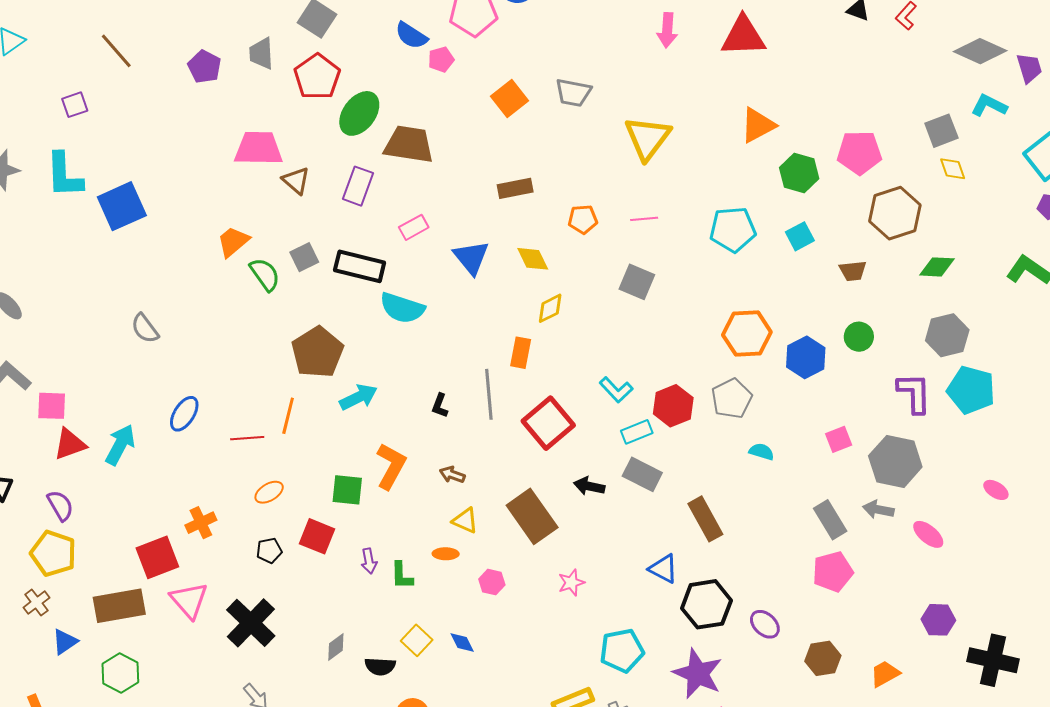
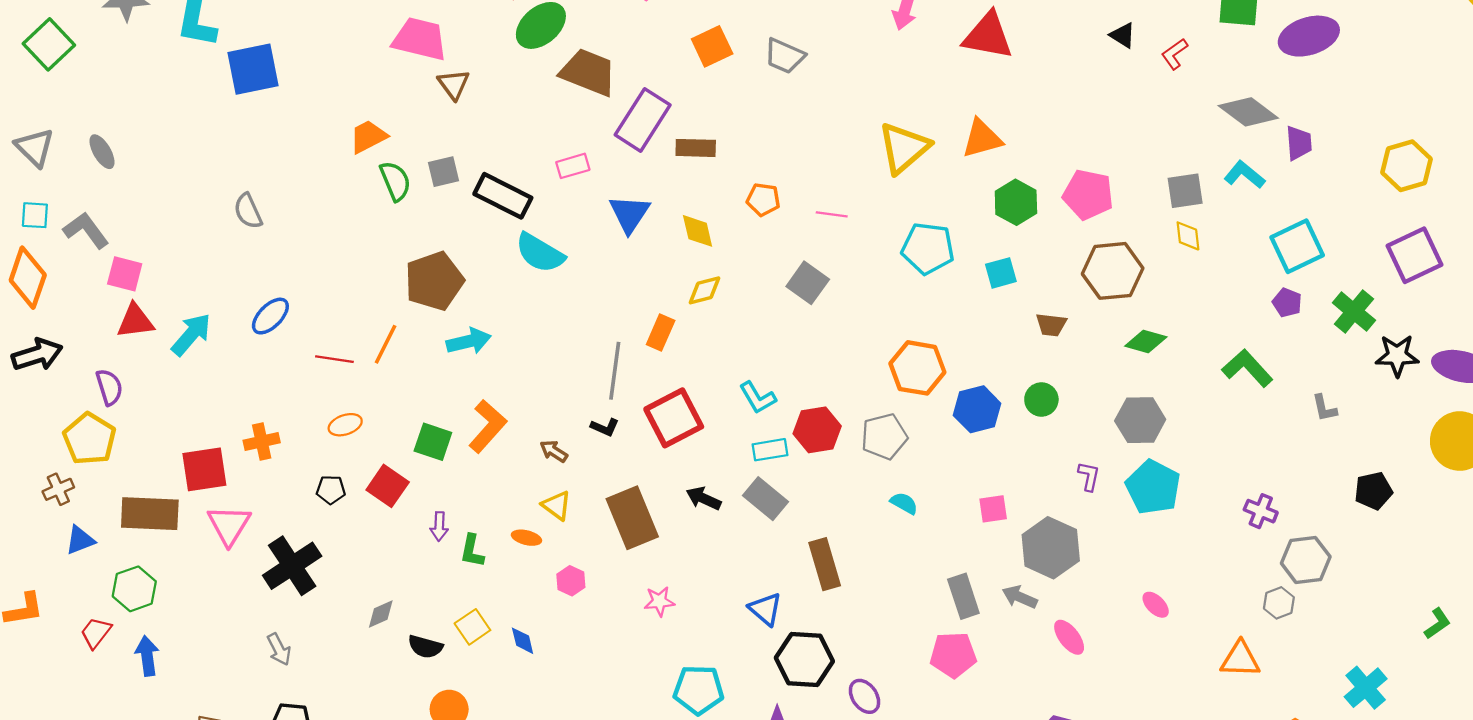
yellow triangle: (648, 138) -> (904, 148), moved
purple rectangle: (358, 186) -> (643, 120), moved, size x1.4
purple L-shape: (914, 393) -> (1089, 476), size x0.6
black L-shape: (440, 406) -> (605, 427), moved, turned -100

